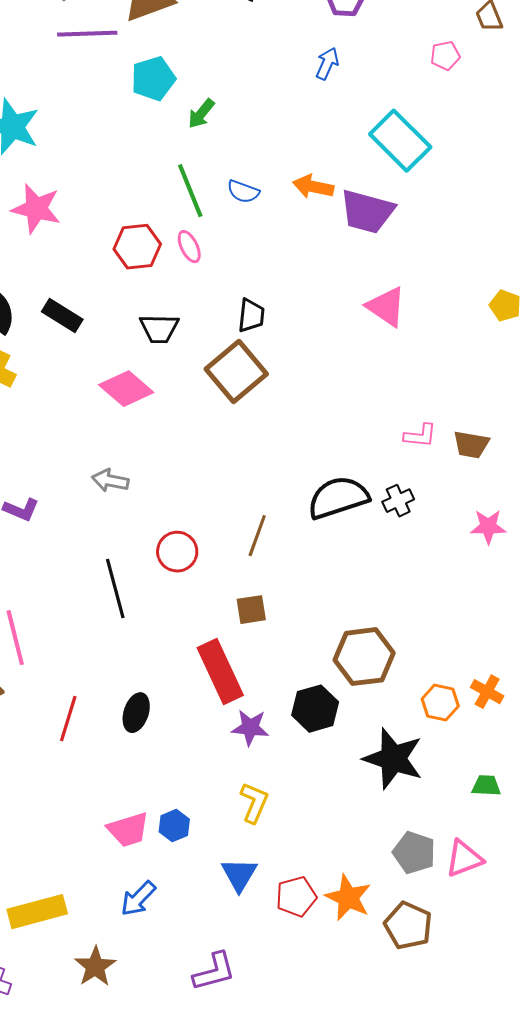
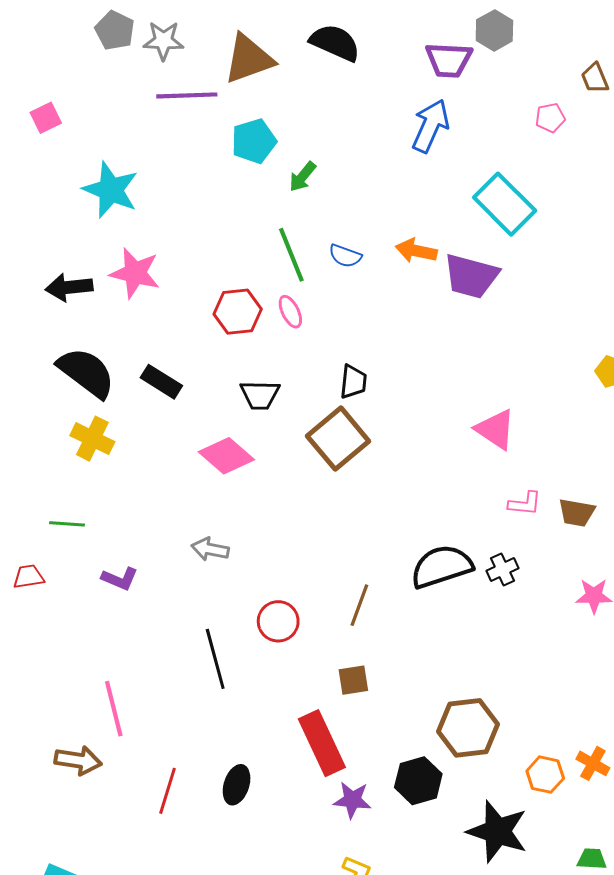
blue arrow: (327, 64) -> (430, 126), size x1.6
pink triangle: (386, 307) -> (495, 429), moved

